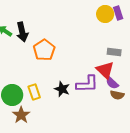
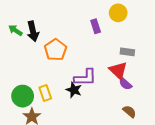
purple rectangle: (118, 13) -> (96, 26), moved
purple L-shape: (87, 84) -> (85, 78), moved
brown semicircle: (117, 95) -> (129, 111), moved, turned -152

